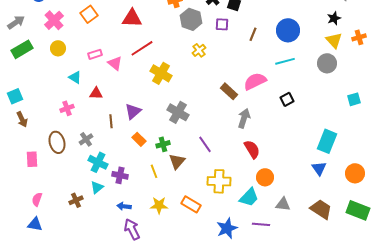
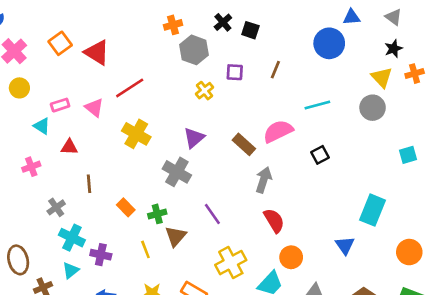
red triangle: (132, 18) -> (97, 53), moved, turned 30
black star: (334, 18) -> (394, 49), moved
purple square: (222, 24) -> (235, 72), moved
blue circle: (288, 30) -> (329, 43), moved
pink rectangle: (95, 54) -> (60, 105), moved
yellow cross: (161, 73) -> (136, 134), moved
purple triangle: (133, 111) -> (194, 138), moved
brown ellipse: (57, 142) -> (18, 260), moved
blue triangle: (319, 168) -> (345, 245), moved
yellow cross: (219, 181) -> (231, 263), turned -30

